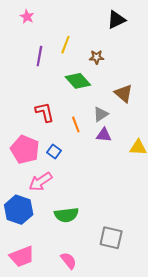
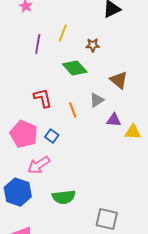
purple triangle: (104, 135) -> (114, 120), moved

